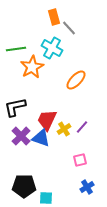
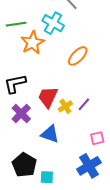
blue triangle: (41, 138) -> (50, 134), moved
pink square: (80, 160) -> (97, 138), moved
black pentagon: (24, 186) -> (24, 165), turned 30
blue cross: (87, 187) -> (89, 166), size x1.6

